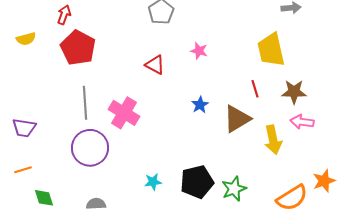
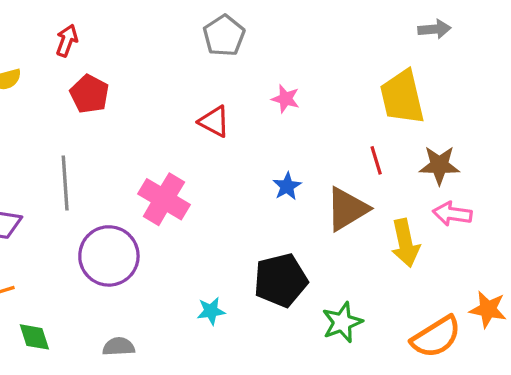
red pentagon: (78, 48) -> (89, 94), size x0.7
gray line: (85, 103) -> (65, 183), moved
orange star: (324, 181) -> (488, 309), turned 30
black pentagon: (197, 182) -> (281, 280), moved

